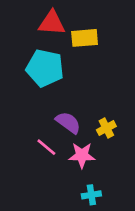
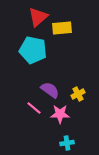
red triangle: (52, 23) -> (38, 17), turned -45

